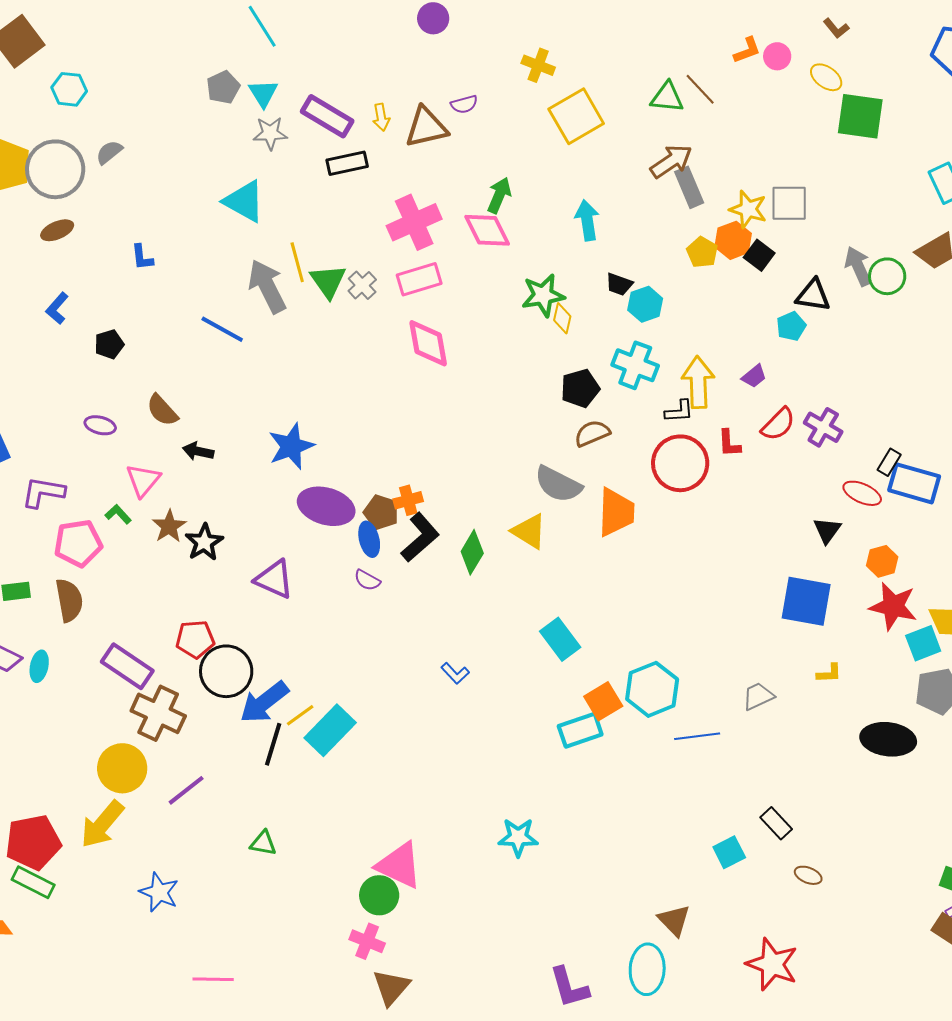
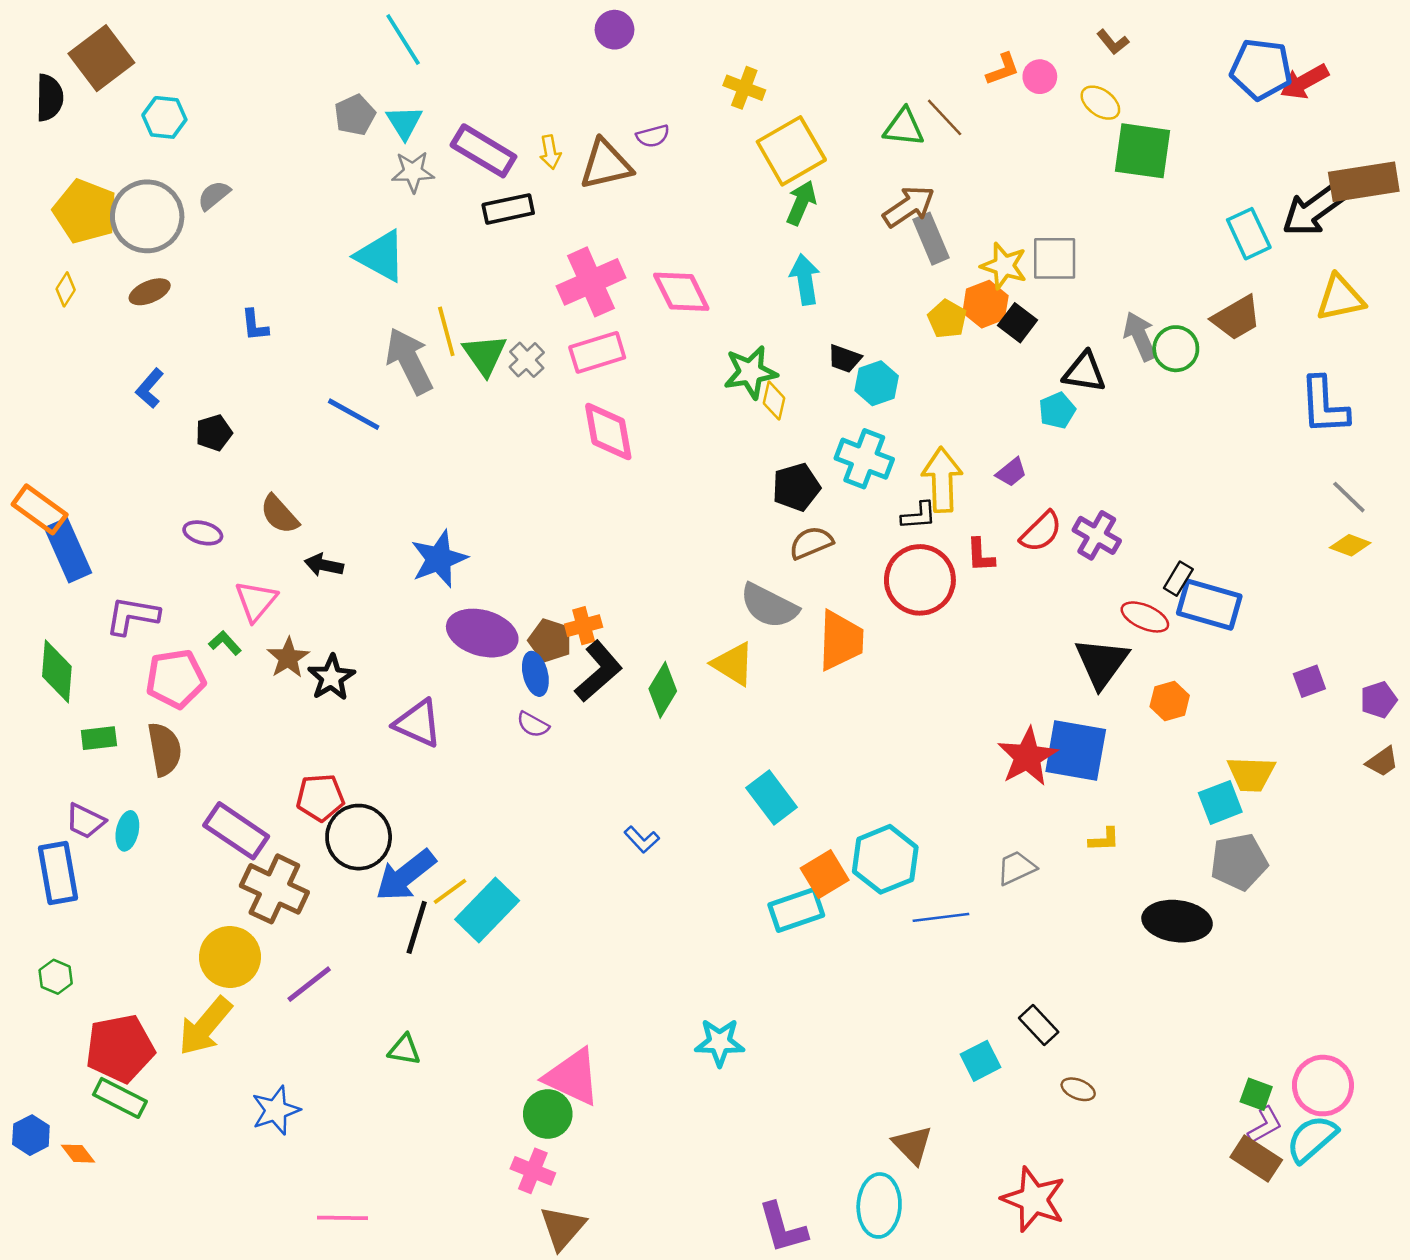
green arrow: (499, 195) -> (801, 203), moved
black triangle: (827, 530) -> (1102, 663), size x1.6
red star: (893, 606) -> (1027, 757), moved, turned 30
blue star: (159, 892) -> (276, 1110), turned 30

